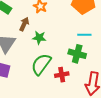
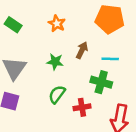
brown arrow: (24, 24) -> (82, 50), moved
green semicircle: (41, 64) -> (57, 94), size x0.7

